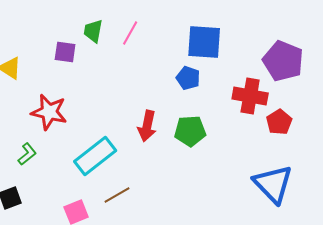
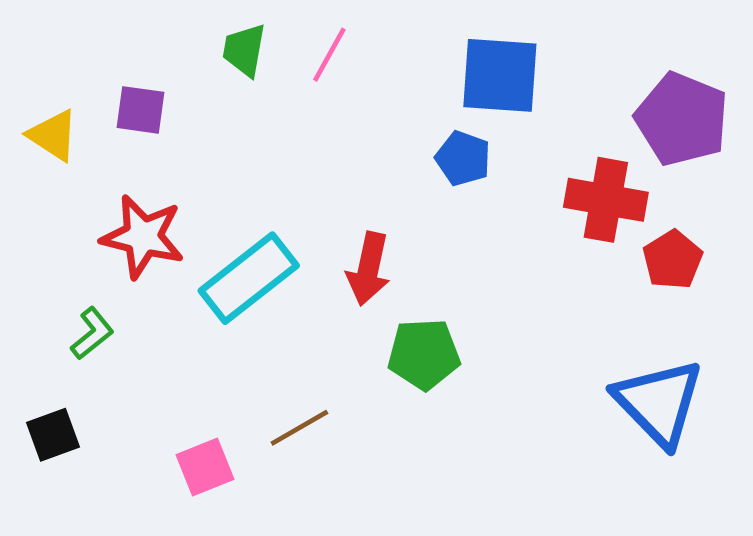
purple square: (65, 52) -> (141, 110), moved
green pentagon: (190, 131) -> (424, 354), moved
cyan rectangle: (95, 156) -> (249, 278), moved

